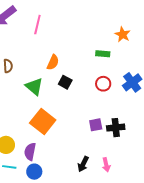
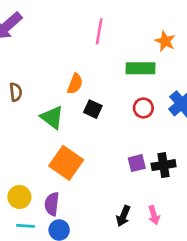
pink line: (37, 25) -> (99, 31), moved
green rectangle: (103, 54) -> (140, 68), size x1.5

